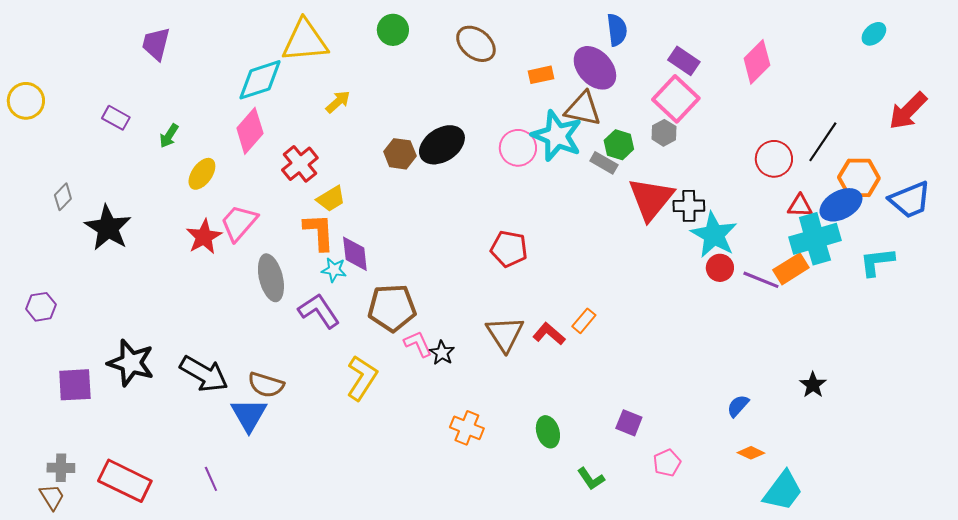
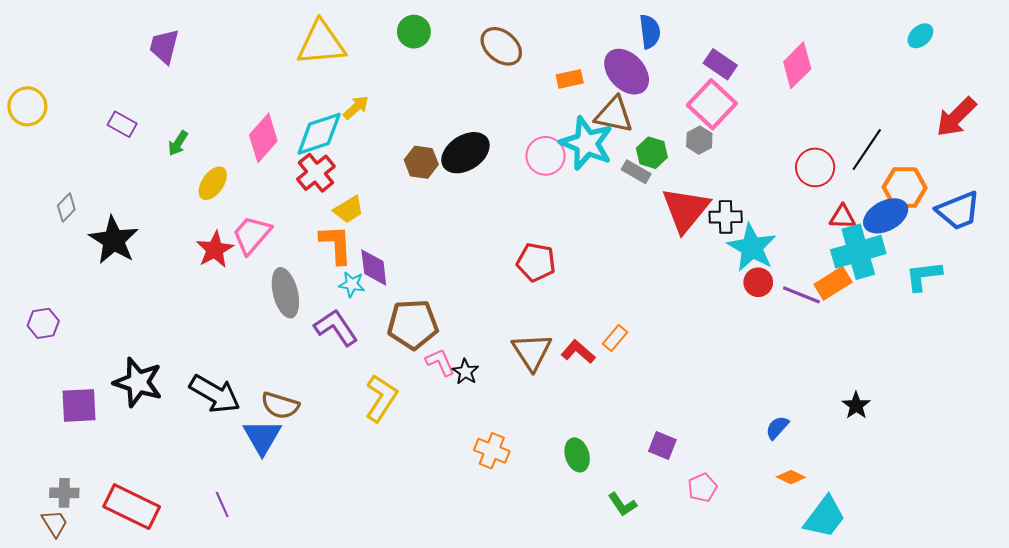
cyan diamond: (260, 80) -> (319, 134), moved

